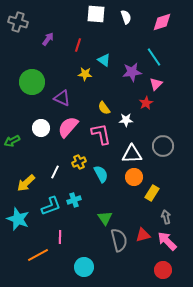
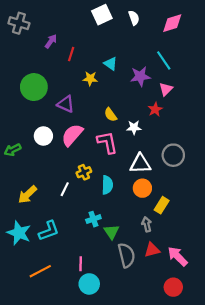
white square: (96, 14) -> (102, 15), turned -30
red line: (78, 45) -> (71, 54), moved
white line: (55, 172) -> (65, 189), moved
cyan semicircle: (101, 174) -> (107, 185), turned 30
cyan cross: (74, 200) -> (93, 219), moved
cyan L-shape: (51, 206) -> (49, 231), moved
gray arrow: (166, 217) -> (147, 224), moved
pink line: (60, 237) -> (81, 264), moved

